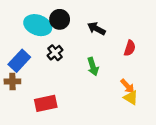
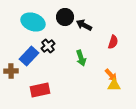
black circle: (60, 19) -> (65, 17), moved
blue rectangle: (19, 61) -> (29, 56), moved
yellow triangle: (131, 98) -> (114, 85), turned -32

